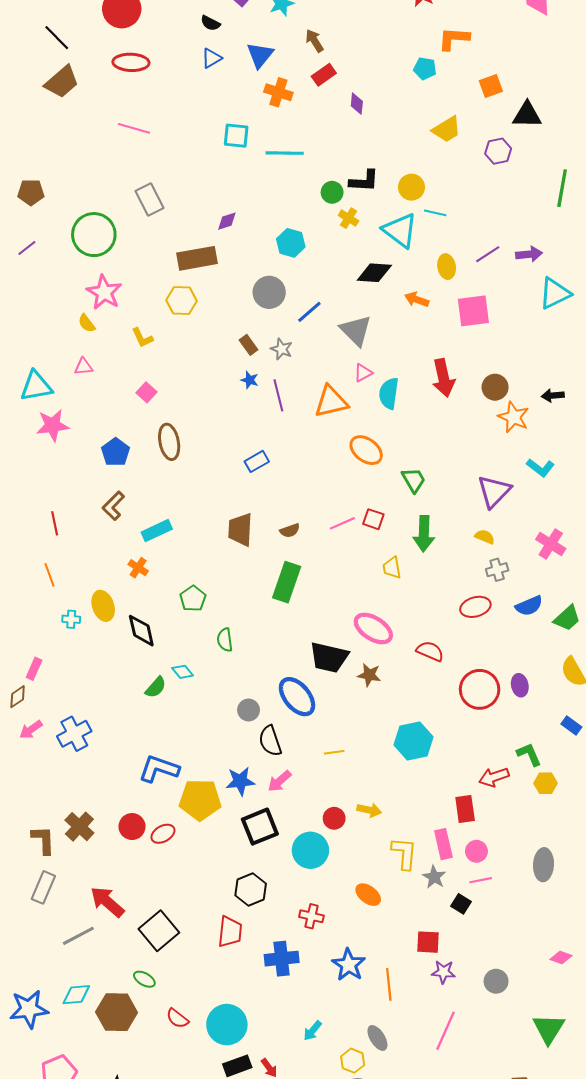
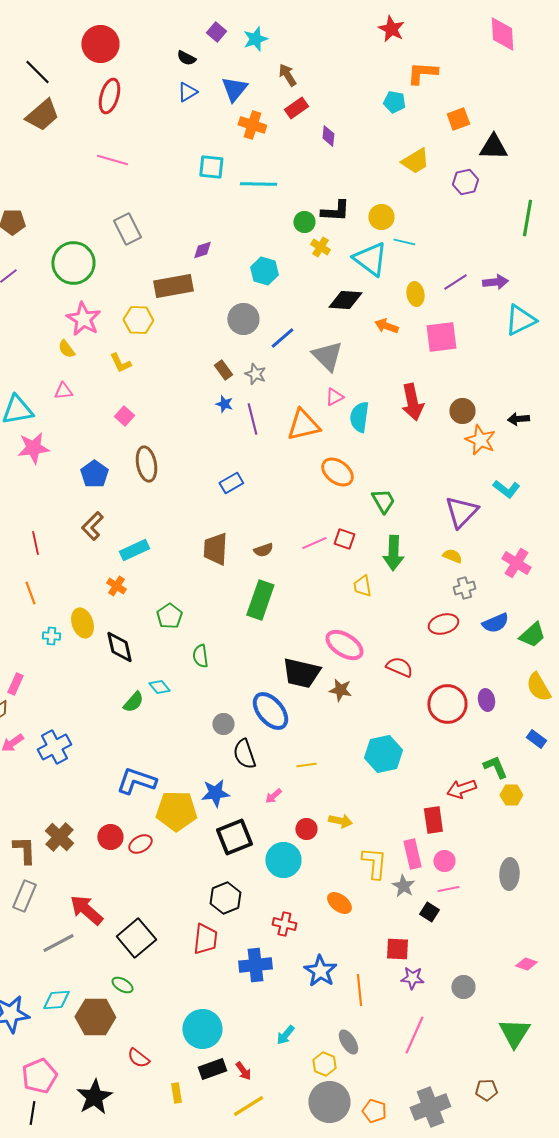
red ellipse: (131, 62) -> (109, 96), turned -76
yellow hexagon: (182, 301) -> (138, 320), moved
pink arrow: (279, 781) -> (273, 796), moved, size x0.7
red semicircle: (177, 1018) -> (138, 1058), moved

